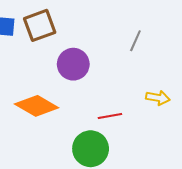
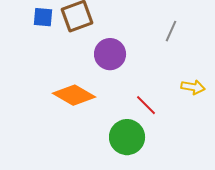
red line: (110, 116) -> (146, 105), turned 55

